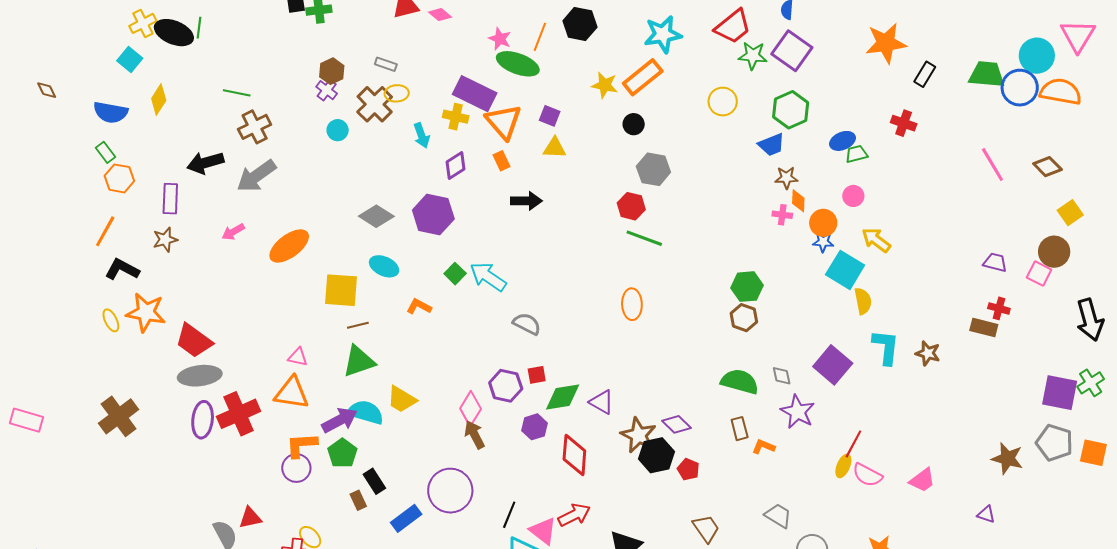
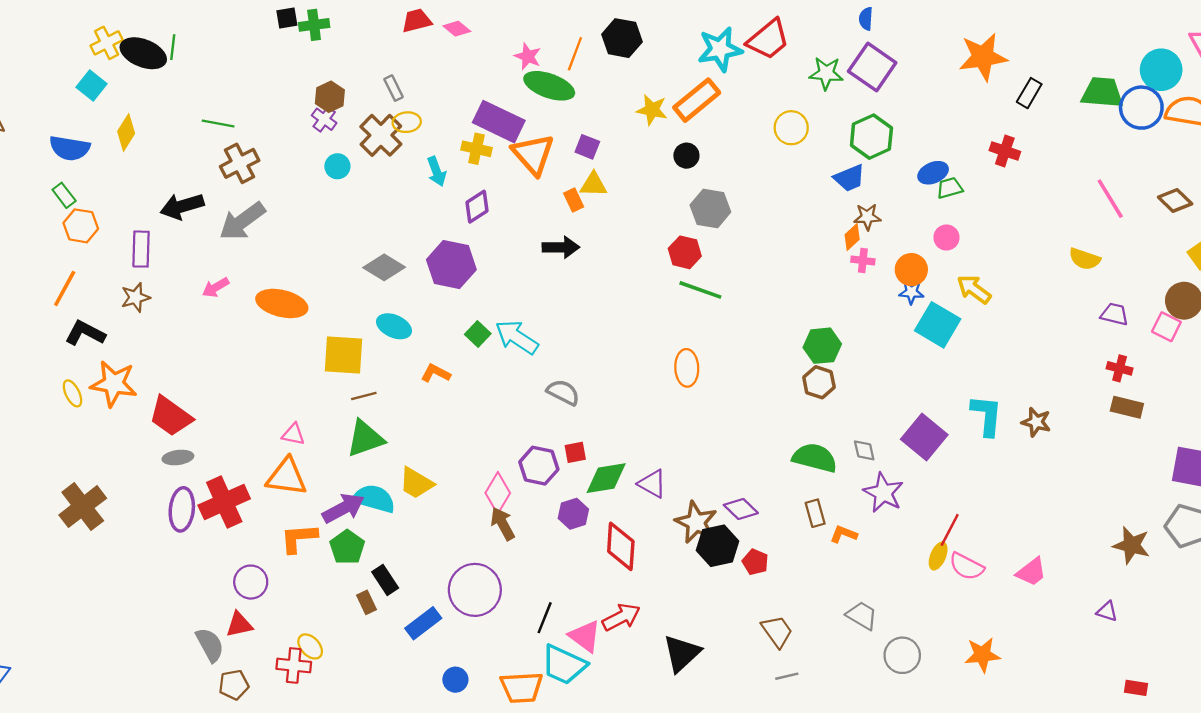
red trapezoid: (733, 27) -> (768, 39), moved
gray rectangle: (386, 64) -> (394, 88), turned 45
orange rectangle: (501, 161) -> (574, 200), moved
orange diamond: (798, 201) -> (852, 237), moved, turned 45
orange ellipse: (289, 246) -> (282, 303), turned 51
yellow semicircle: (863, 301) -> (1085, 259), moved, turned 120
brown rectangle: (984, 327) -> (1127, 407), moved
gray ellipse: (200, 376) -> (178, 458), size x0.6
purple circle: (296, 468) -> (251, 582), moved

